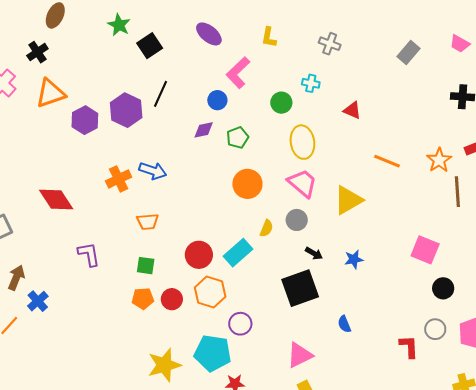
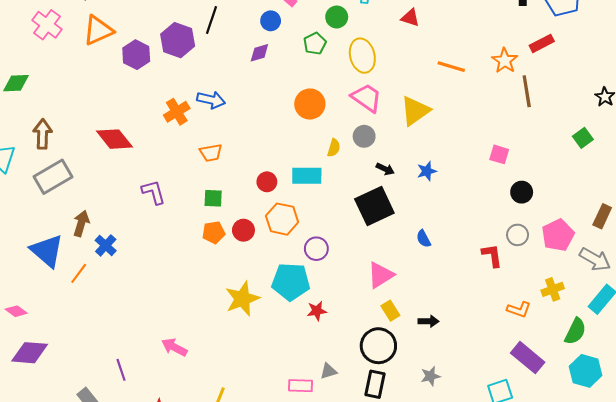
green pentagon: (238, 138) -> (315, 44), moved
pink square: (425, 250) -> (499, 154), size x0.7
cyan rectangle: (238, 253) -> (307, 176), turned 48
red circle: (199, 255) -> (267, 182), size x0.7

